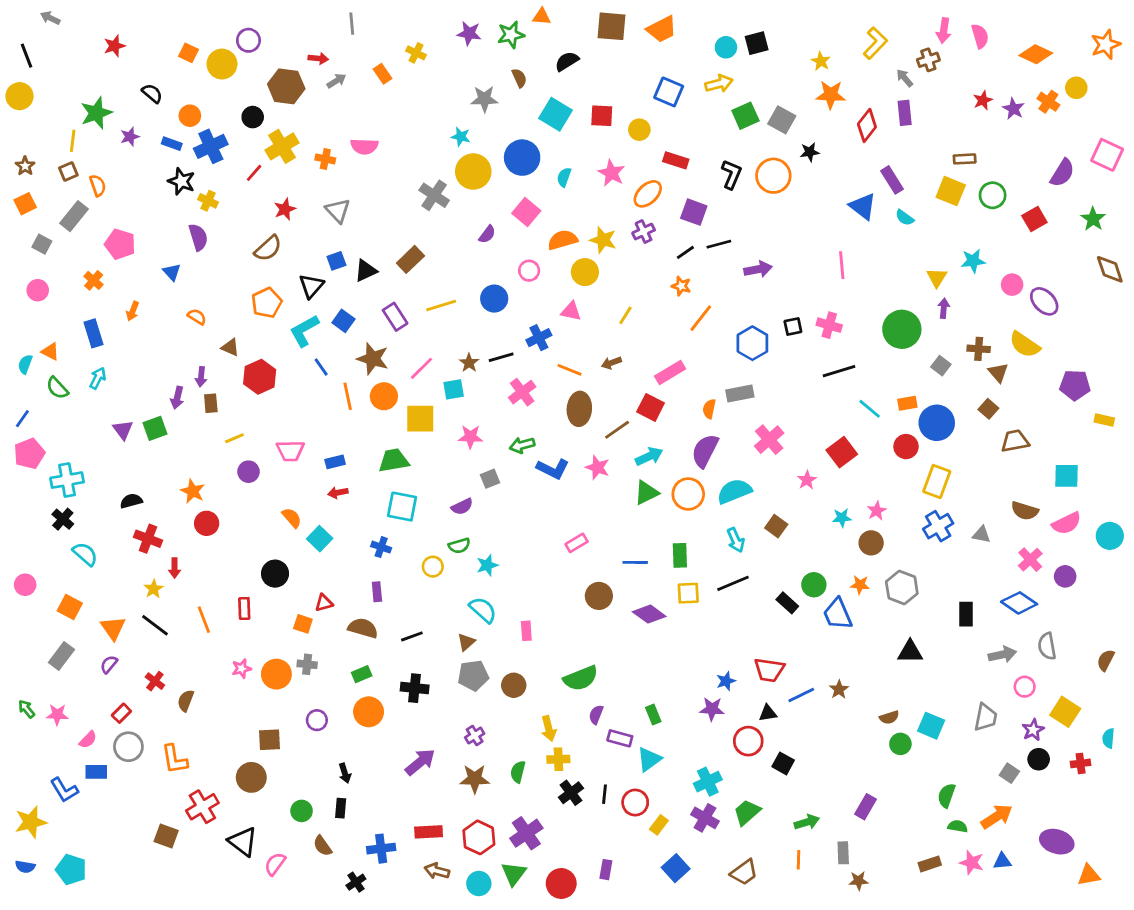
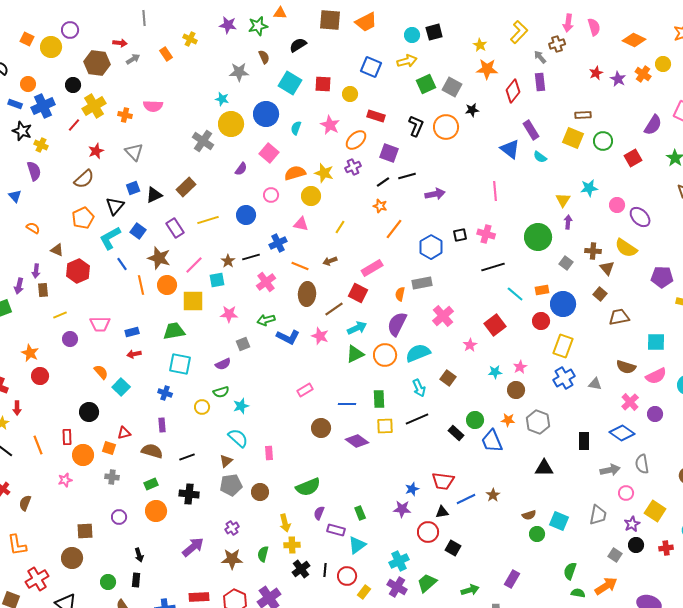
orange circle: (276, 674) -> (83, 455), moved

